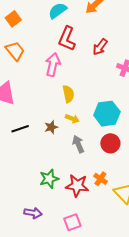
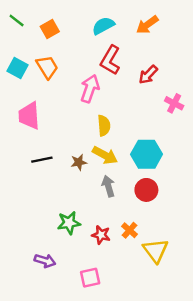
yellow arrow: (72, 119) -> (105, 155), size x1.5
red star: (77, 186) -> (101, 235), size x0.7

